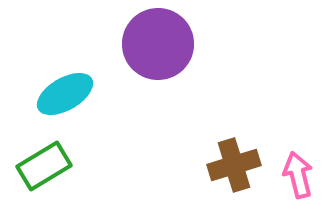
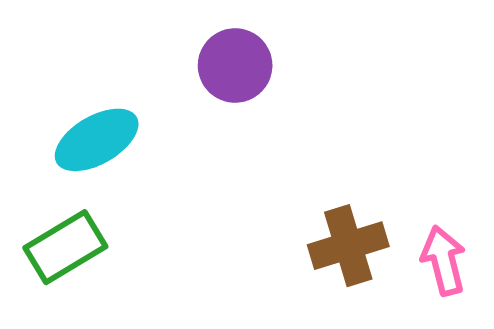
purple circle: (158, 44) -> (235, 65), size x0.7

